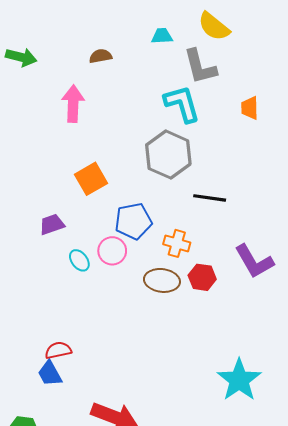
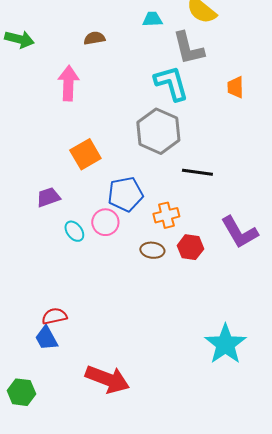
orange cross: (177, 243) -> (166, 215), turned -30
brown ellipse: (162, 280) -> (152, 250), size x0.7

